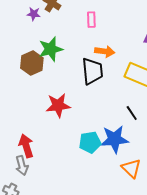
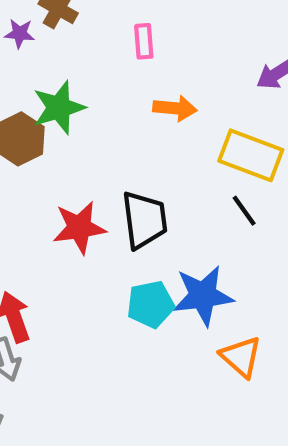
black trapezoid: (92, 71) -> (144, 220), moved
black line: (132, 113) -> (244, 211), moved

